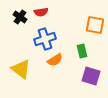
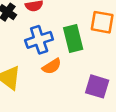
green rectangle: (82, 51) -> (73, 39), moved, size x1.5

